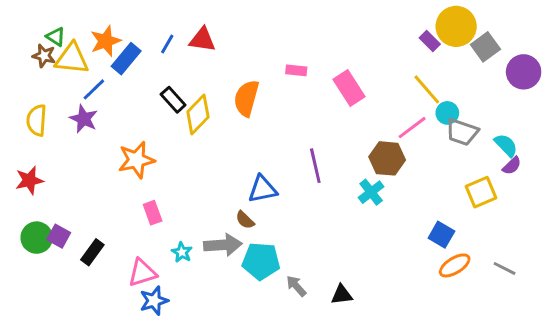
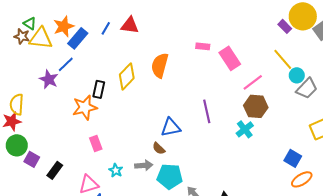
pink rectangle: (296, 70) -> (203, 46), moved
blue line: (94, 89) -> (66, 64), moved
black rectangle: (173, 100) -> (99, 89), moved, turned 54
yellow semicircle: (37, 120) -> (17, 104), moved
pink line: (412, 128) -> (253, 82), moved
gray trapezoid: (462, 132) -> (307, 88), turned -65
green circle: (37, 238) -> (17, 145), moved
gray arrow: (223, 245) -> (144, 165), size x0.7

